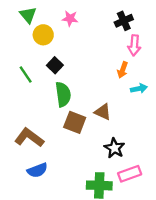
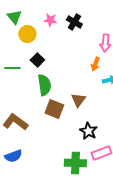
black cross: (124, 21) -> (74, 22), moved, turned -35
green line: (26, 75) -> (12, 68), turned -56
brown triangle: (103, 112) -> (78, 100), turned 42
blue semicircle: (37, 170) -> (13, 156), moved

